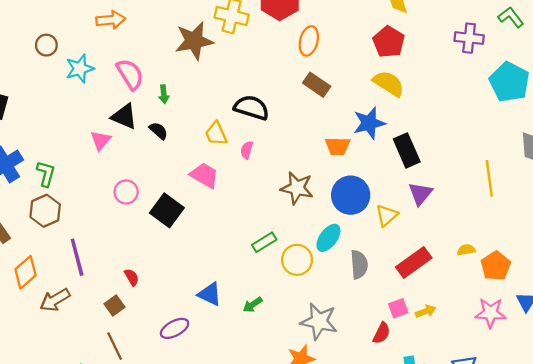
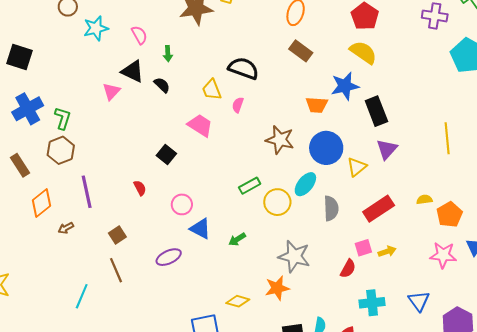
pink semicircle: (130, 74) -> (139, 35), size x0.7
pink circle: (126, 192) -> (182, 204), moved
black square: (167, 210) -> (166, 155), size x0.7
red semicircle: (132, 277) -> (140, 188), moved
brown arrow: (55, 300) -> (66, 228), size x0.6

